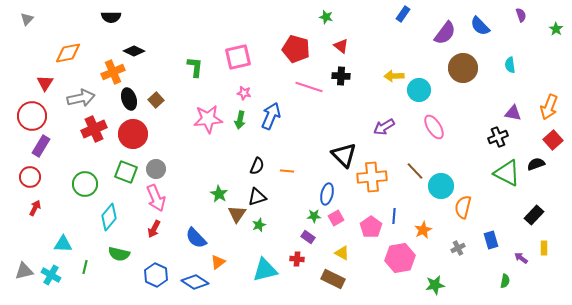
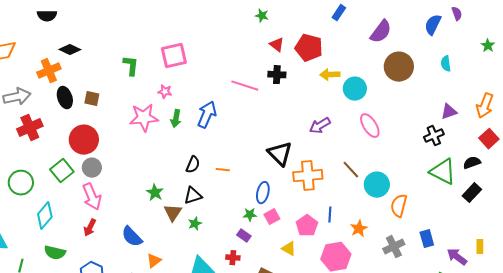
blue semicircle: (480, 26) -> (433, 25), moved, turned 70
green star: (556, 29) -> (488, 46), moved
red pentagon: (296, 49) -> (309, 48), moved
pink star: (244, 93) -> (165, 92), moved
brown square: (156, 100) -> (92, 99), turned -35
purple triangle: (513, 113) -> (449, 112), turned -30
red circle: (133, 134) -> (84, 140), moved
green square: (126, 172) -> (62, 171), turned 30
black rectangle: (534, 215) -> (472, 193), moved
gray cross: (458, 248) -> (394, 247), size x1.5
yellow triangle: (342, 253) -> (289, 249), moved
purple arrow: (521, 258) -> (457, 257), size x1.5

